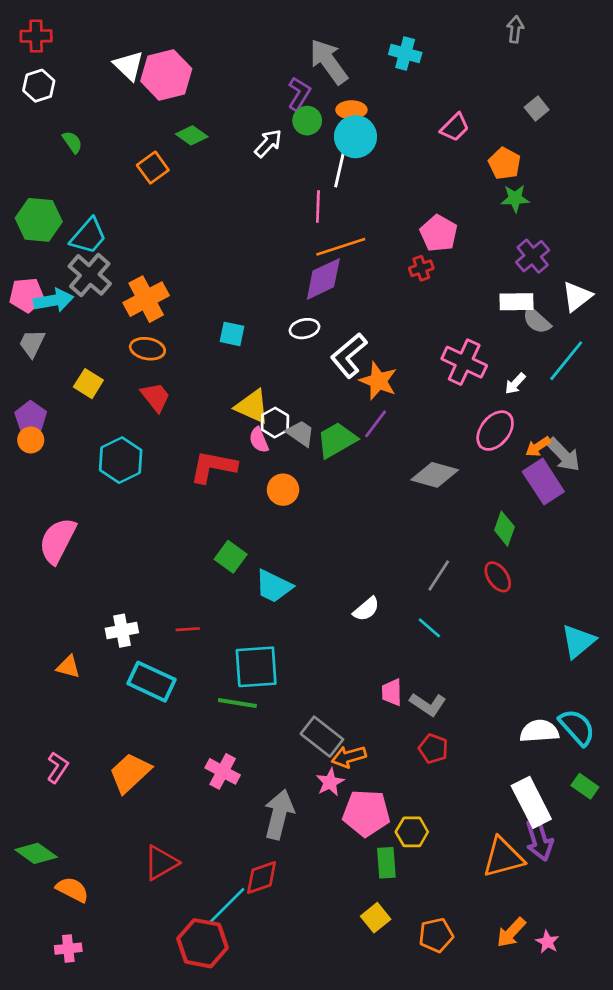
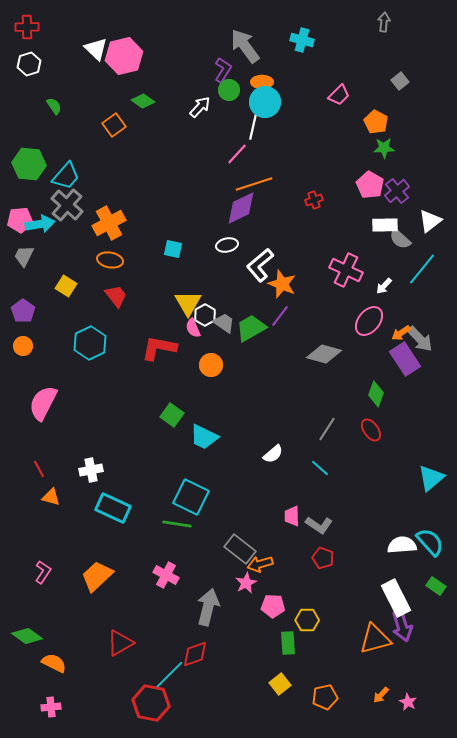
pink line: (318, 206) -> (237, 154), turned 40
pink pentagon: (439, 233) -> (370, 185), moved
yellow triangle: (252, 406) -> (188, 303), turned 36
orange circle: (31, 440) -> (23, 346), moved
red line: (188, 629) -> (39, 469), moved, turned 66
cyan square: (256, 667) -> (191, 497), turned 30
pink pentagon: (366, 813) -> (273, 606), size x0.7
orange arrow: (511, 932) -> (381, 695), size x0.7

